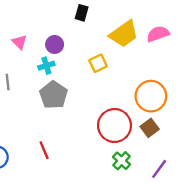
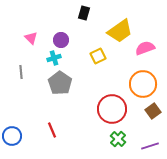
pink semicircle: (158, 34) -> (145, 48), moved
brown square: (150, 128) -> (153, 111), moved
purple line: (159, 169) -> (150, 146), turned 36

